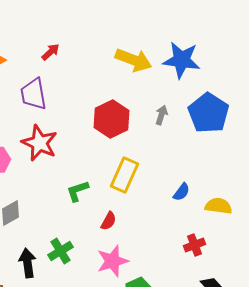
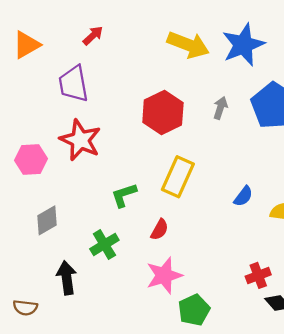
blue star: (182, 60) -> (243, 45), turned -30
red cross: (194, 245) -> (258, 275), moved
green cross: (60, 251) -> (104, 244), moved

